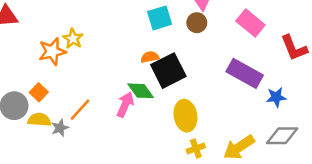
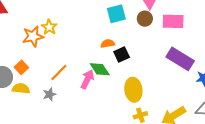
pink rectangle: (250, 23) -> (173, 21), moved, turned -40
black square: (168, 71) -> (122, 55), size x0.6
orange line: (80, 110) -> (59, 73), moved
gray star: (60, 128) -> (49, 94), moved

